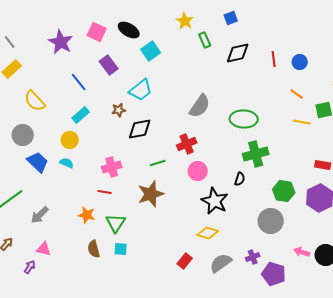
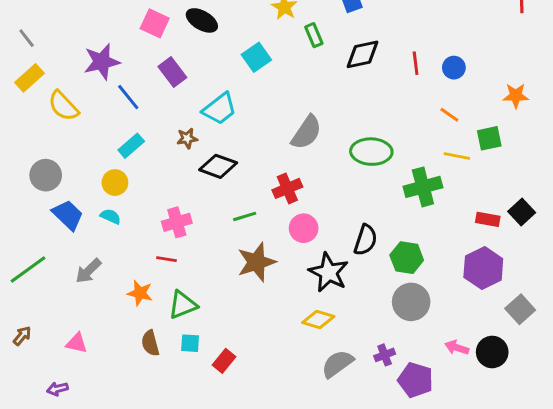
purple star: (61, 42) -> (102, 62), moved, turned 30
cyan square: (151, 51) -> (256, 57), moved
yellow semicircle: (35, 101) -> (63, 106), moved
black diamond: (140, 129) -> (218, 166), turned 30
green cross: (256, 154) -> (423, 187), moved
black semicircle: (240, 179) -> (365, 240), size x1.5
green hexagon: (284, 191) -> (407, 258), moved
brown star: (151, 194) -> (256, 262), moved
gray arrow: (40, 215) -> (88, 271), moved
green triangle: (116, 223) -> (183, 305), turned 35
red rectangle: (185, 261) -> (224, 361), moved
purple arrow: (30, 267) -> (57, 389), moved, turned -136

